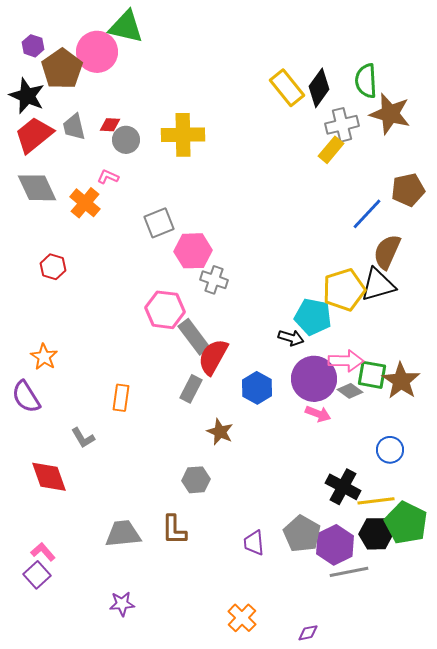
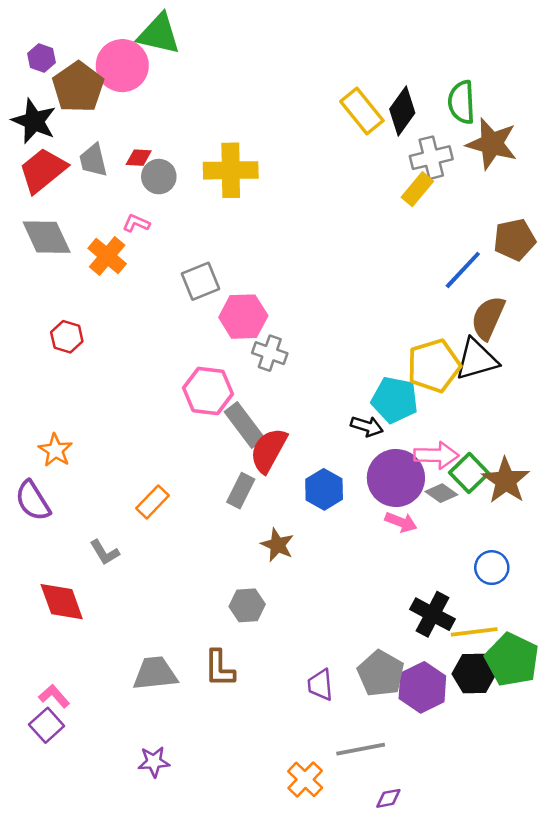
green square: (372, 375) -> (469, 473), turned 36
orange rectangle: (121, 398) -> (153, 502), turned 36
gray line: (349, 572) -> (361, 749), moved

